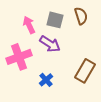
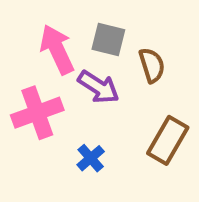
brown semicircle: (81, 16) -> (152, 65), moved
pink arrow: (29, 25) -> (57, 49), size x1.4

